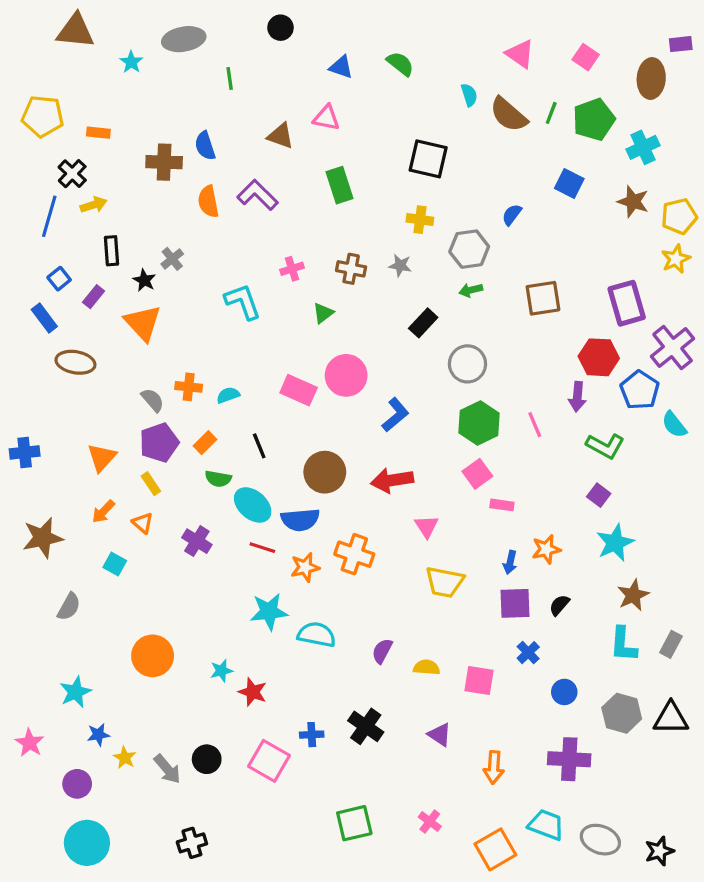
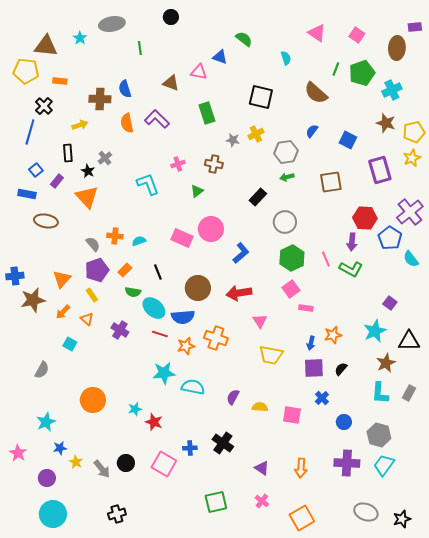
brown triangle: (75, 31) -> (46, 46), moved
blue triangle: (341, 67) -> (220, 57), moved
brown semicircle: (509, 115) -> (316, 93), moved
blue square: (569, 183) -> (348, 140), moved
yellow arrow: (94, 205) -> (80, 125), moved
yellow cross: (420, 220) -> (256, 134), turned -35
gray star: (400, 265) -> (233, 140), moved
purple rectangle: (627, 303) -> (380, 170), moved
blue rectangle: (44, 318) -> (27, 194), turned -42
green L-shape: (605, 446) -> (351, 269), moved
purple square: (599, 495) -> (390, 303), moved
brown star: (43, 538) -> (33, 300), moved
black triangle: (671, 718) -> (409, 341), moved
purple triangle: (440, 735) -> (262, 468), moved
cyan trapezoid: (546, 825) -> (384, 465), moved, turned -75

